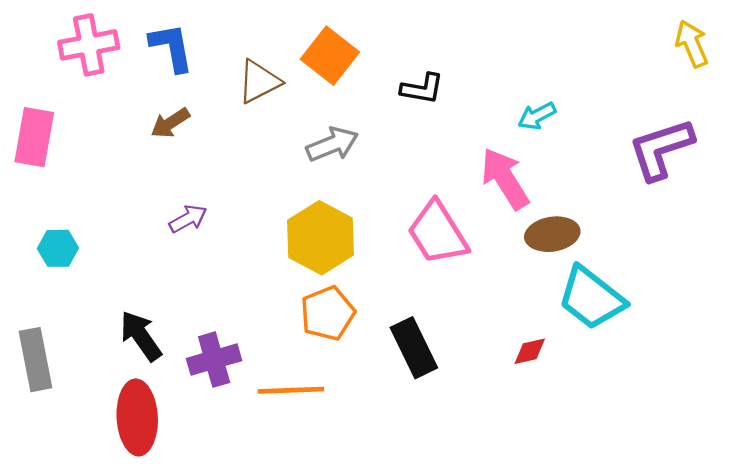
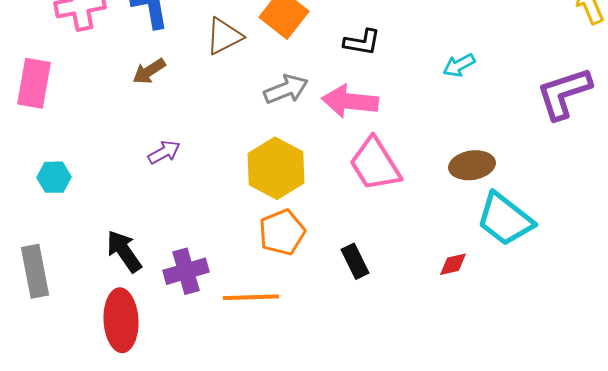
pink arrow: (505, 179) -> (350, 101), moved, turned -52
black rectangle: (414, 348) -> (355, 261), size x0.7

